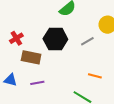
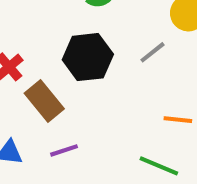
brown rectangle: (31, 57) -> (44, 101), turned 48

